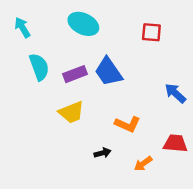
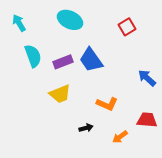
red square: (151, 32) -> (127, 27), turned -36

